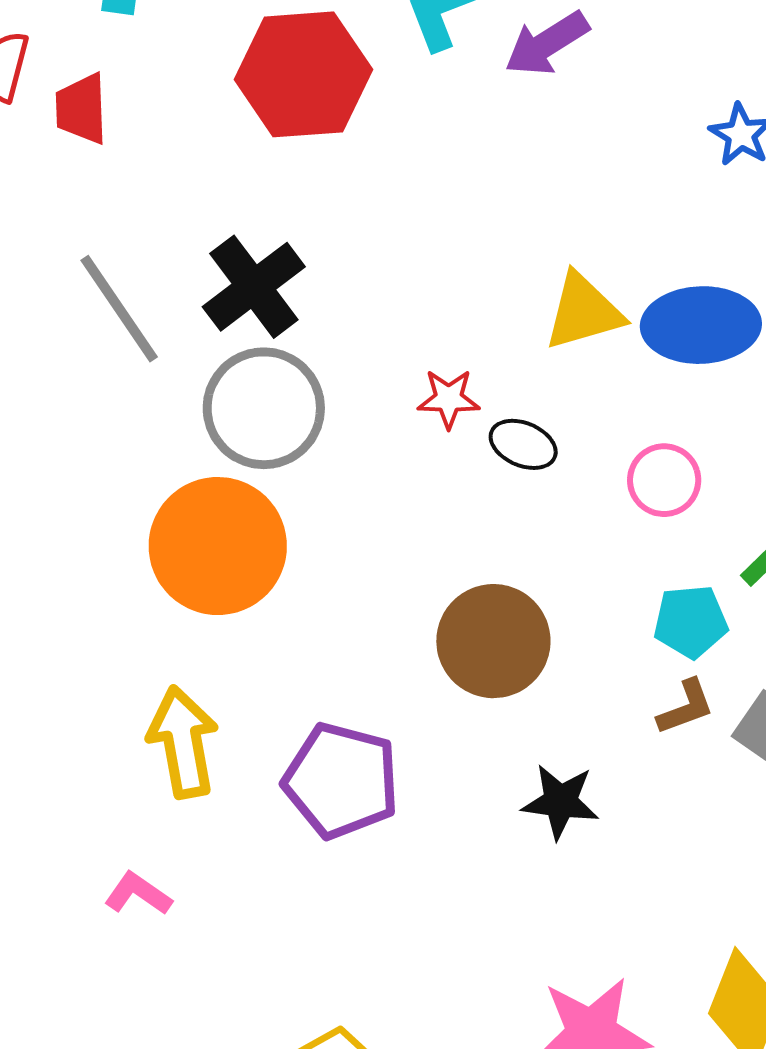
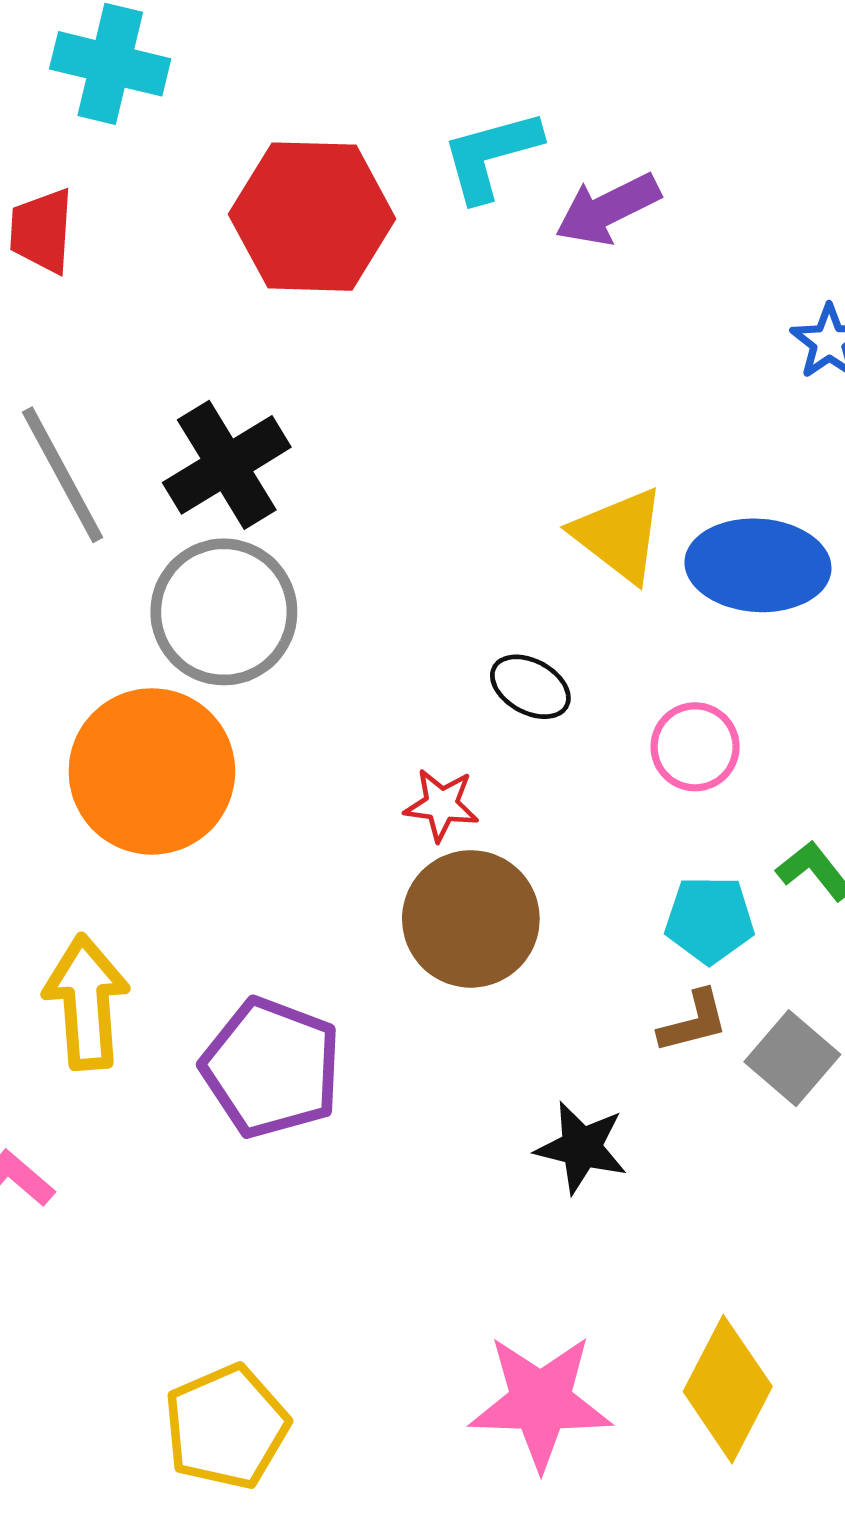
yellow triangle: (584, 312) -> (619, 535), turned 48
red star: (449, 399) -> (441, 805), moved
black star: (560, 802) -> (581, 1147), moved

